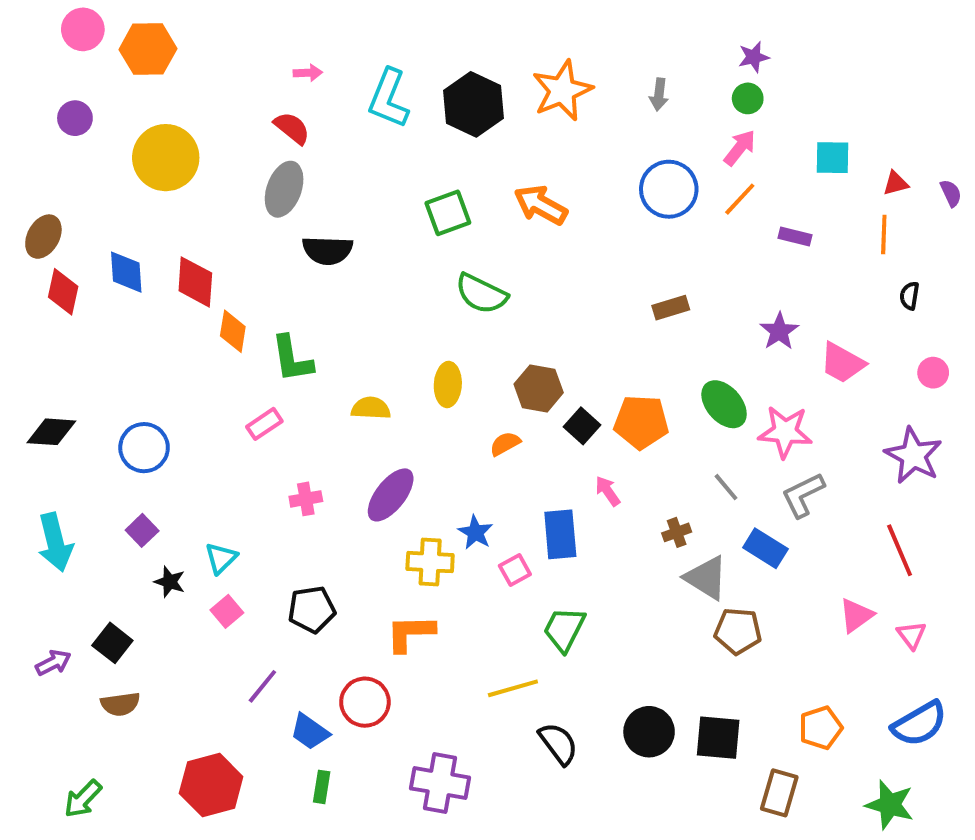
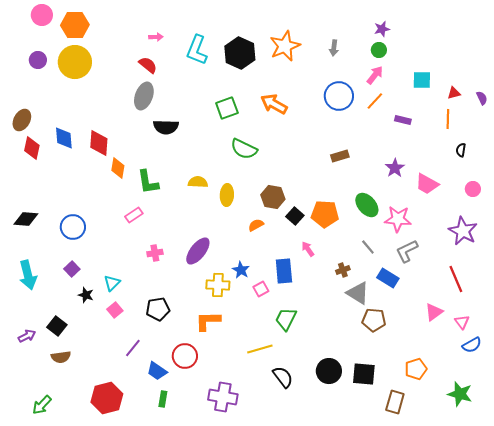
yellow circle: (166, 158) -> (75, 62), moved
yellow semicircle: (371, 408) -> (198, 182), moved
blue semicircle: (919, 724) -> (472, 345), moved, size x0.7
green star: (890, 805) -> (460, 394), moved

